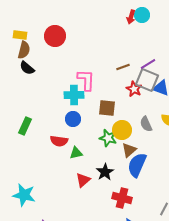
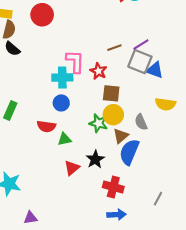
red star: (134, 89) -> (98, 71), moved
brown square: (107, 108) -> (111, 93), moved
gray semicircle: (146, 124) -> (141, 122), moved

